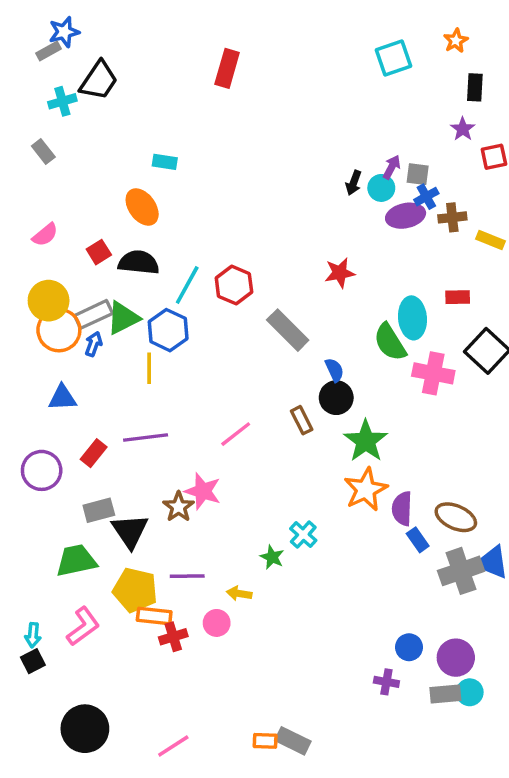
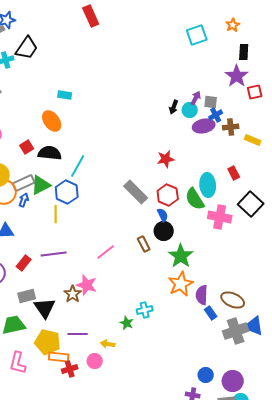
red rectangle: (227, 68) -> (91, 16), moved, turned -40
purple star: (463, 129) -> (237, 76), size x1.6
red hexagon: (234, 285) -> (168, 195), moved
red rectangle: (458, 297) -> (234, 173), turned 64
cyan cross: (303, 535) -> (145, 310), turned 35
pink L-shape: (83, 626) -> (18, 363), turned 140

